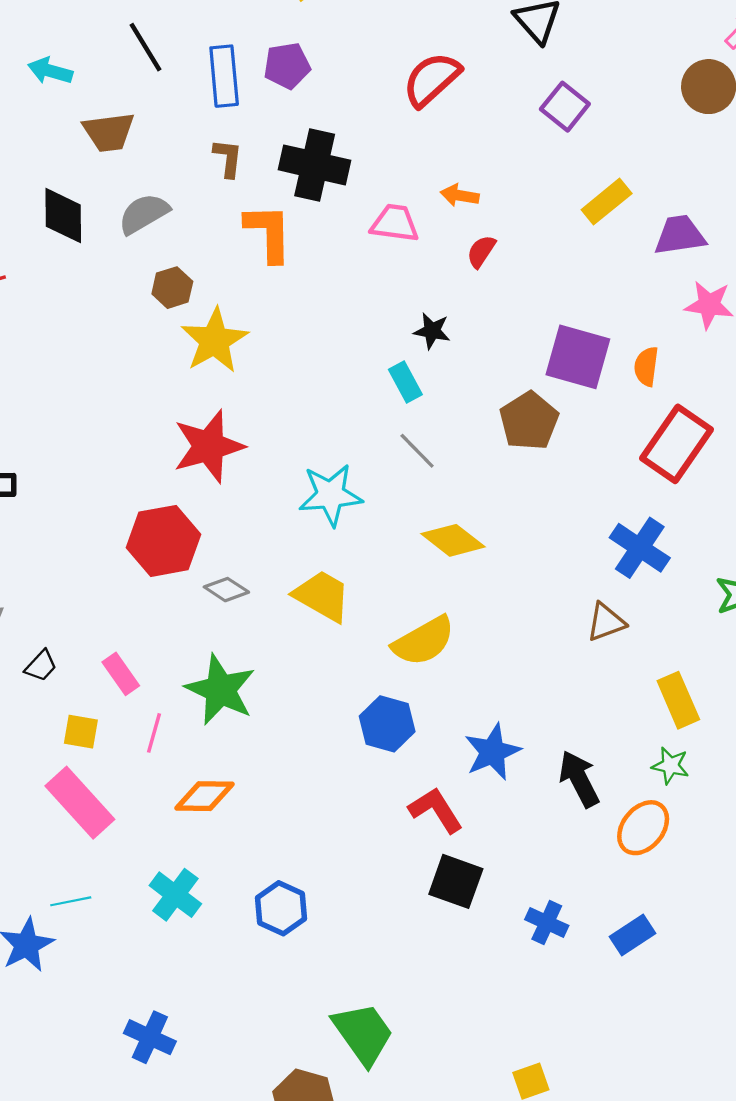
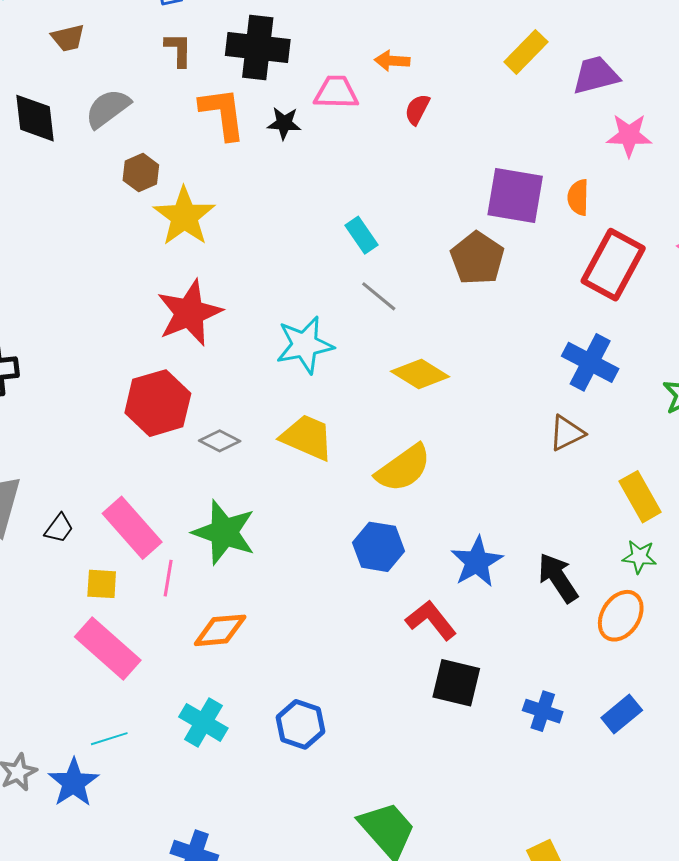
brown trapezoid: (109, 132) -> (68, 38), size x0.7
black star: (432, 331) -> (284, 123), moved
pink rectangle: (121, 674) -> (132, 528), size x1.6

